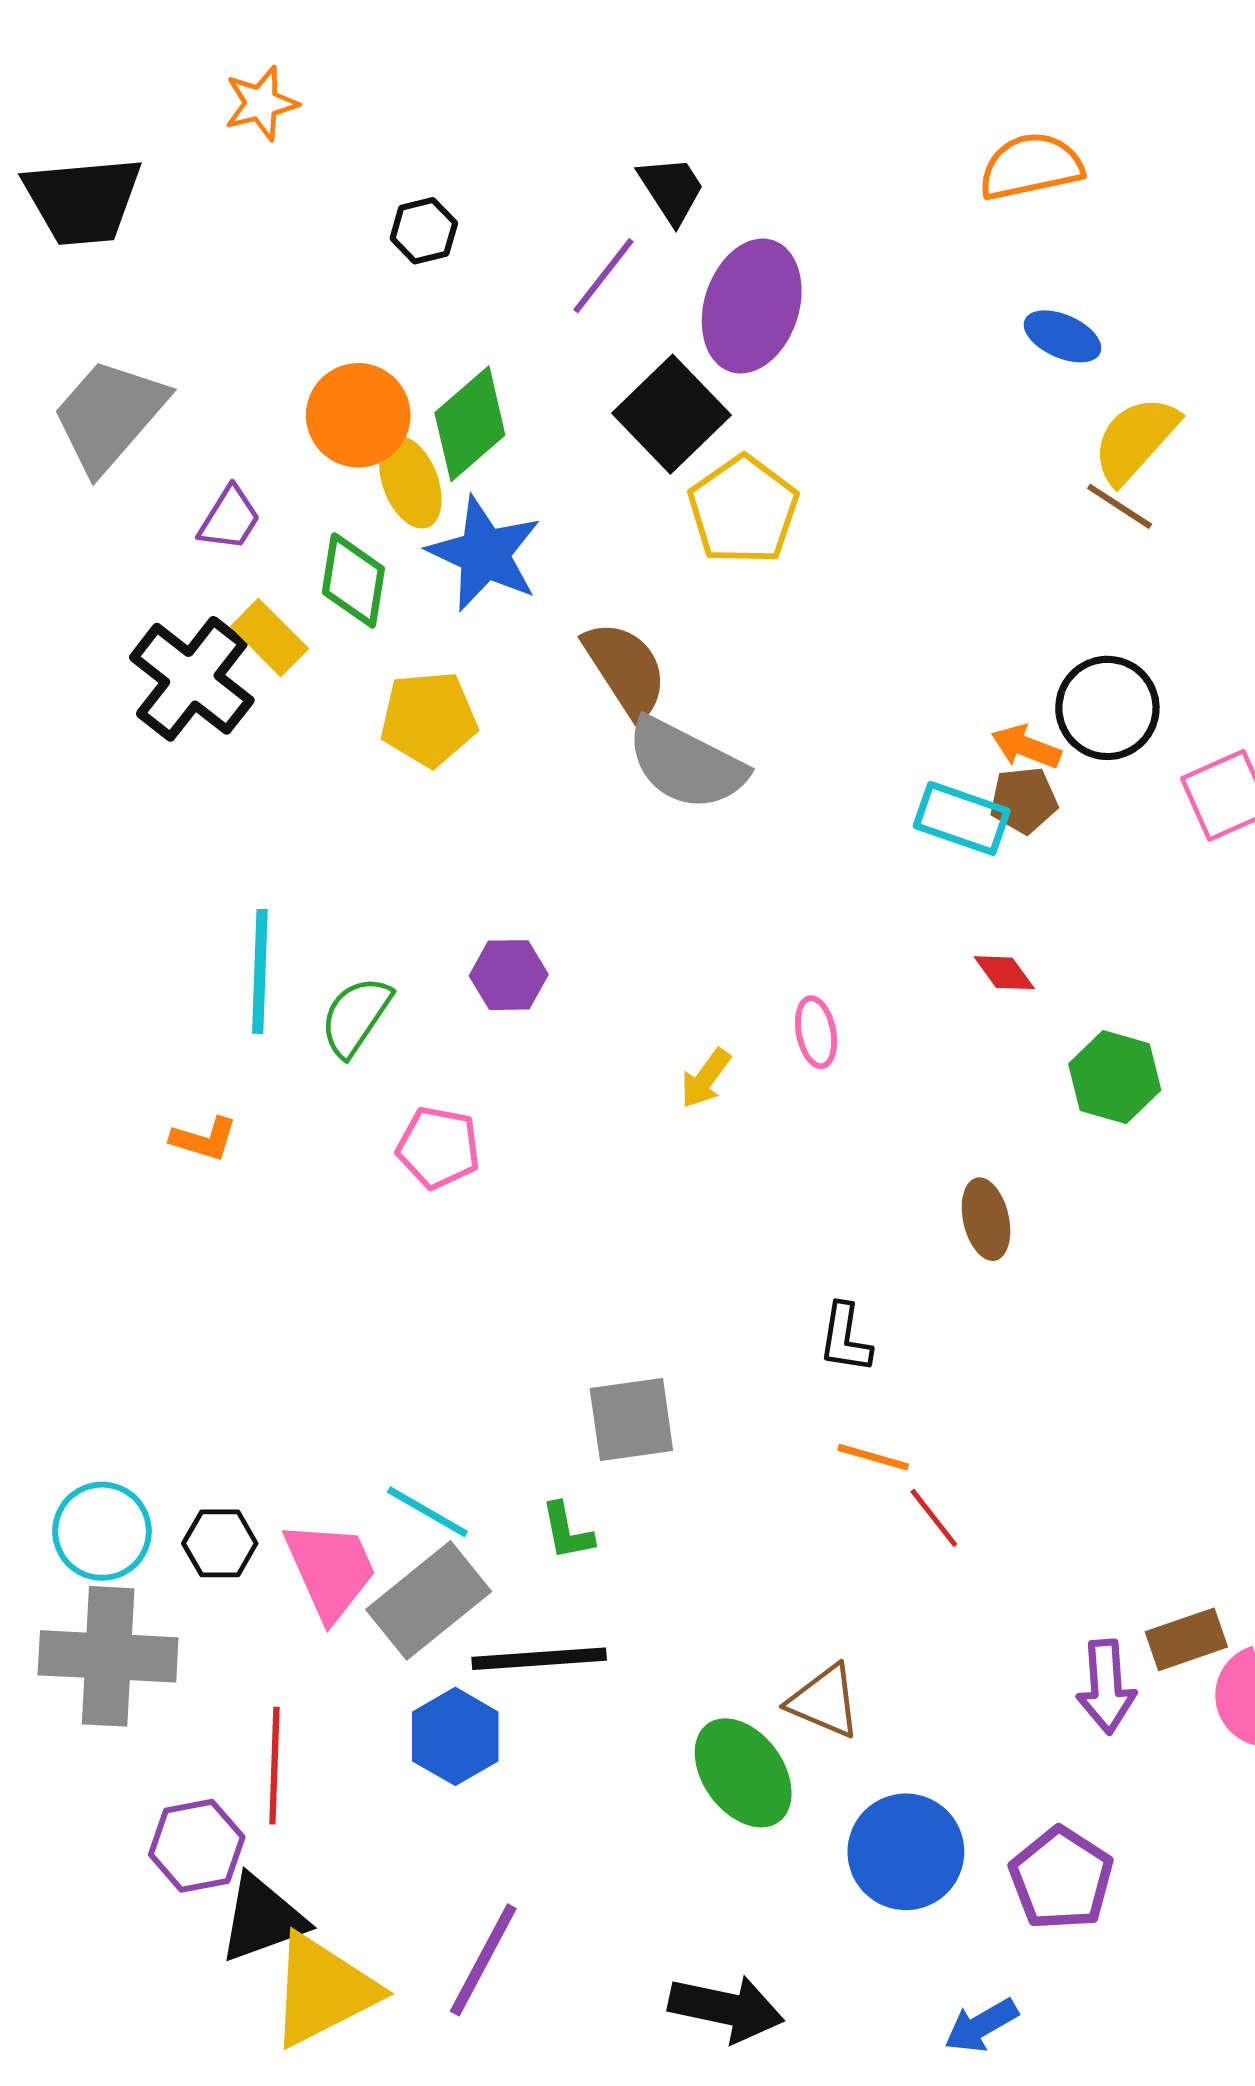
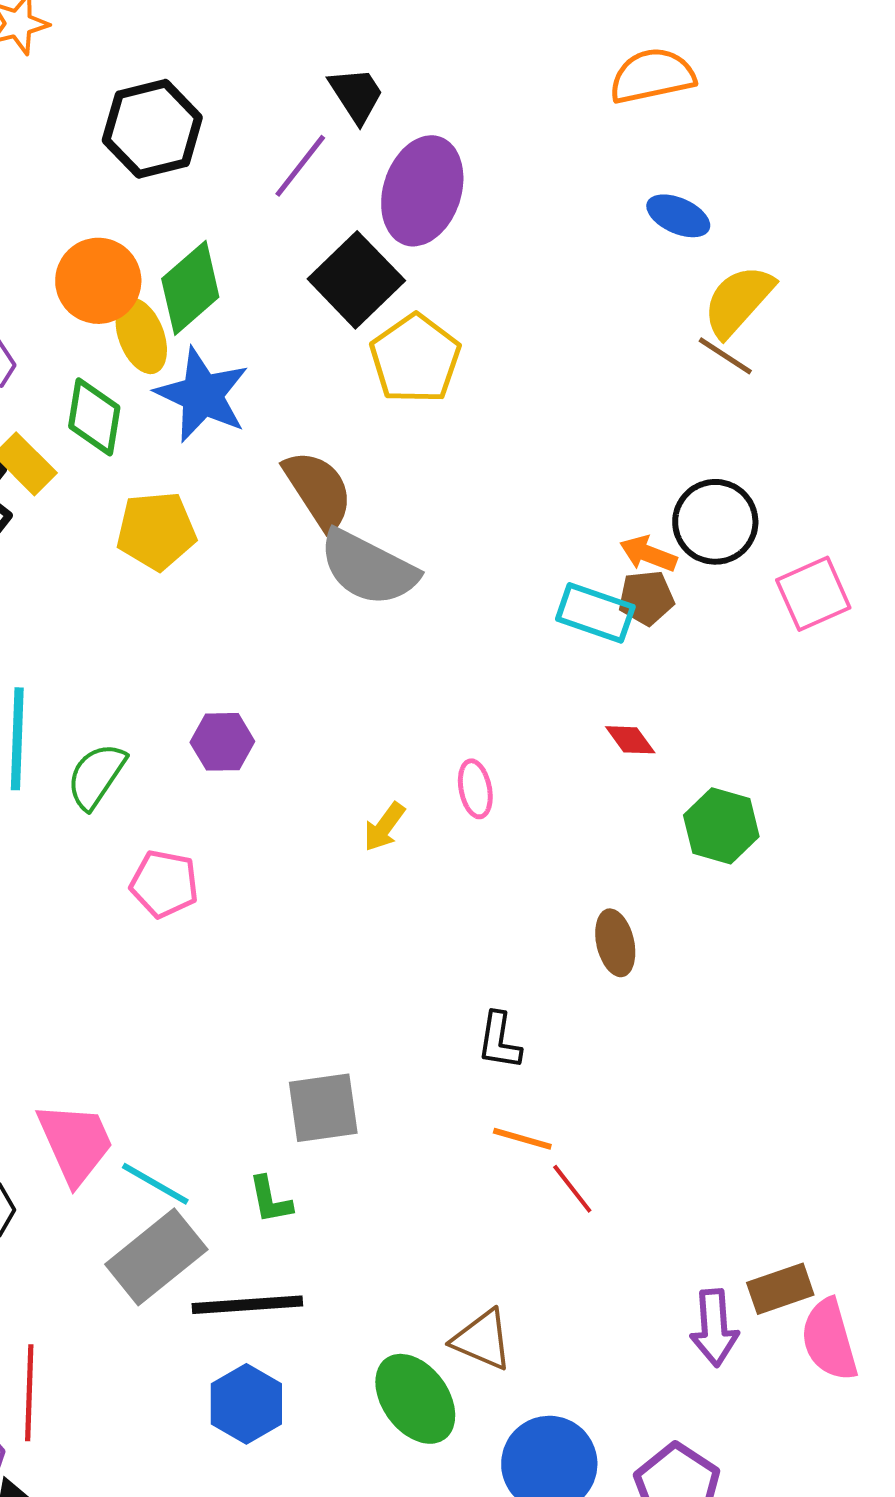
black hexagon: (424, 231) -> (152, 129), size x1.8
pink trapezoid: (330, 1570) -> (75, 1143), moved
blue hexagon: (455, 1736) -> (246, 1404), moved

